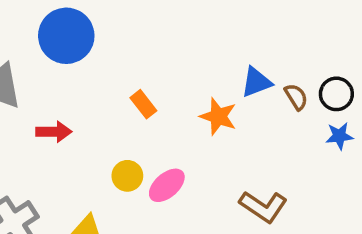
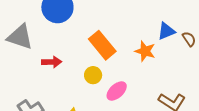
orange rectangle: (143, 104) -> (102, 45), size x1.8
yellow circle: (127, 176) -> (93, 75), moved

